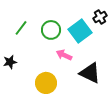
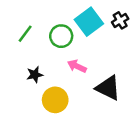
cyan square: (80, 31) -> (89, 22), moved
black star: (10, 62) -> (35, 75), moved

